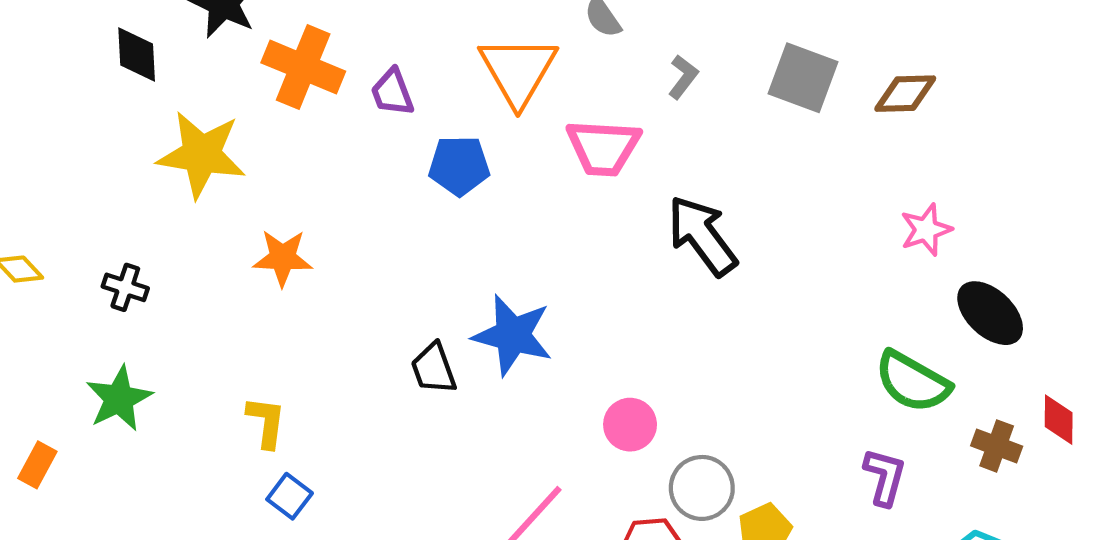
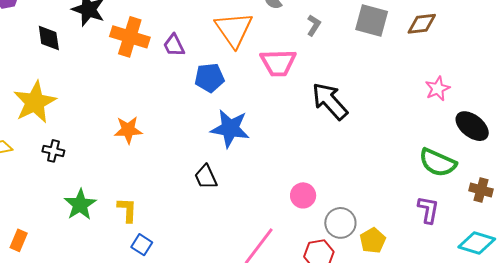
yellow star: (201, 154) -> (35, 102), moved, turned -30
blue star: (513, 335) -> (230, 128), moved
green star: (119, 399) -> (80, 205), moved

